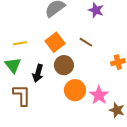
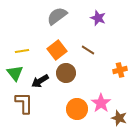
black arrow: (38, 73) -> (40, 81), turned 42
orange circle: (75, 90) -> (77, 109), moved

